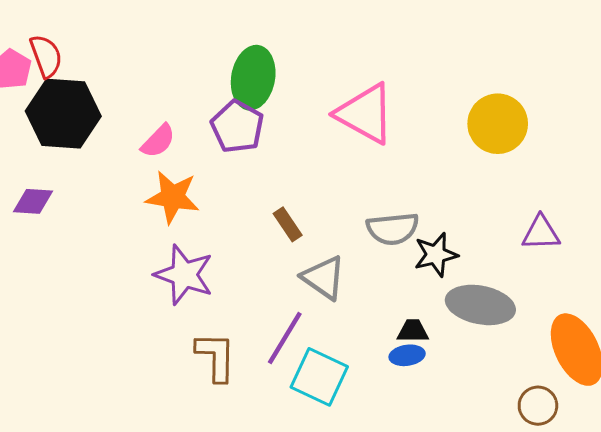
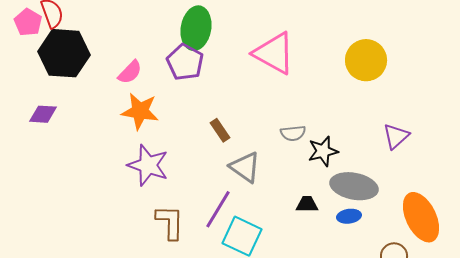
gray semicircle: (393, 229) -> (293, 133), size x0.7
purple triangle: (541, 233) -> (396, 136), turned -40
blue ellipse: (407, 355) -> (349, 216), moved

